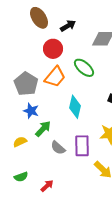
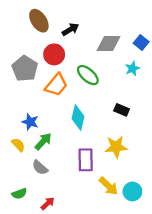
gray pentagon: (26, 84) -> (25, 69), moved
yellow semicircle: (20, 142) -> (18, 145), moved, turned 72
gray semicircle: (58, 148) -> (40, 168), moved

